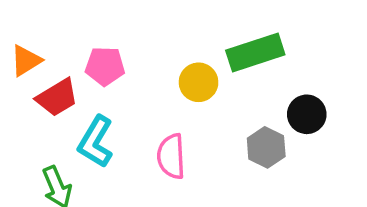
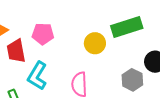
red trapezoid: (57, 98) -> (16, 51), turned 110

